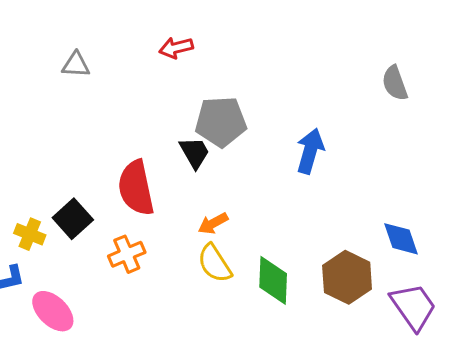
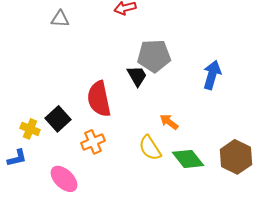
orange arrow: (213, 223) -> (169, 122), moved, turned 66
green diamond: (273, 280) -> (188, 159), turned -40
pink ellipse: (53, 311) -> (64, 179), moved

